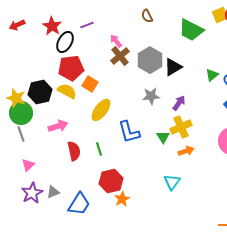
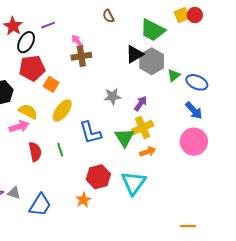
brown cross: (120, 56) -> (81, 56), turned 30
gray hexagon: (150, 60) -> (152, 61), moved
black triangle: (173, 67) -> (135, 54), moved
yellow semicircle: (67, 91) -> (28, 111), moved
green triangle: (163, 137) -> (125, 138), size x1.5
red hexagon: (111, 181) -> (98, 177), moved
cyan triangle: (172, 182) -> (134, 183), size x1.5
gray triangle: (53, 192) -> (14, 193), turned 40

